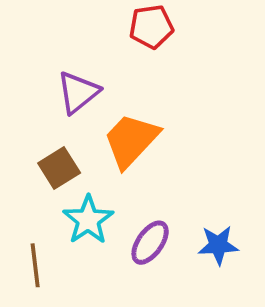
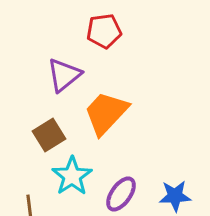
red pentagon: (151, 27) -> (104, 31), moved

